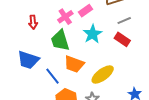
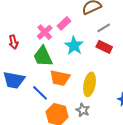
yellow ellipse: (103, 74) -> (90, 84), turned -35

